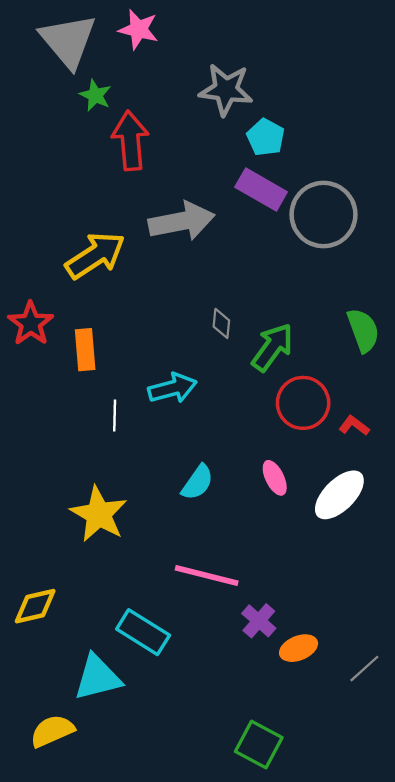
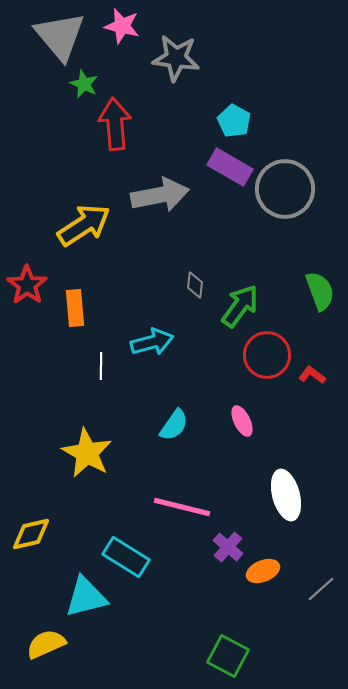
gray star: (226, 90) -> (176, 58), moved
white ellipse: (339, 495) -> (286, 495), moved, turned -60

